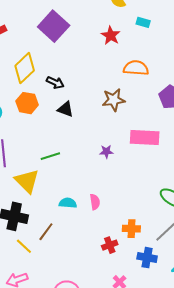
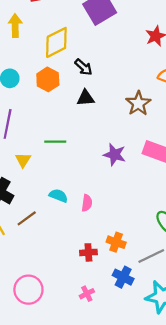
brown star: (114, 100) -> (138, 103), turned 30
black triangle: (65, 109) -> (86, 98), turned -42
purple star: (106, 152) -> (115, 155), size x1.5
yellow triangle: (27, 181) -> (23, 160), size x0.6

